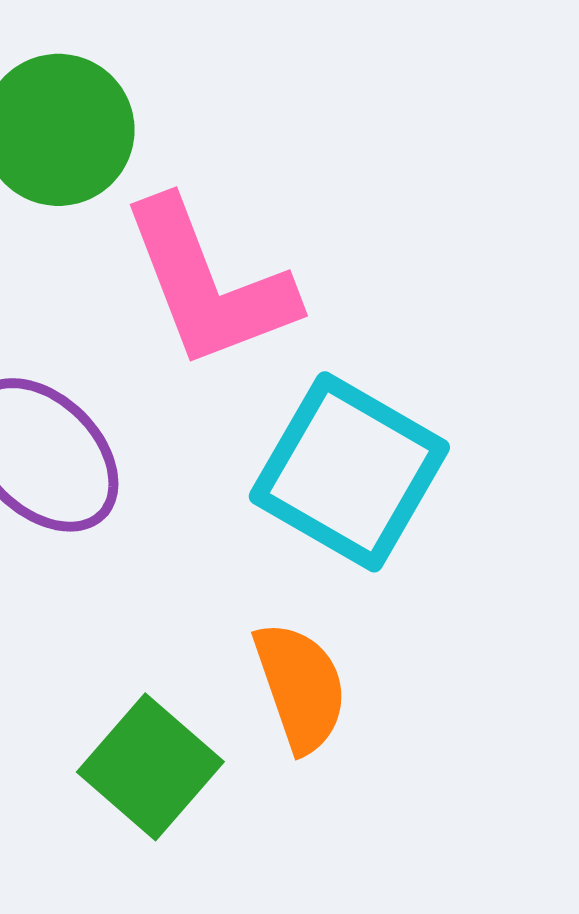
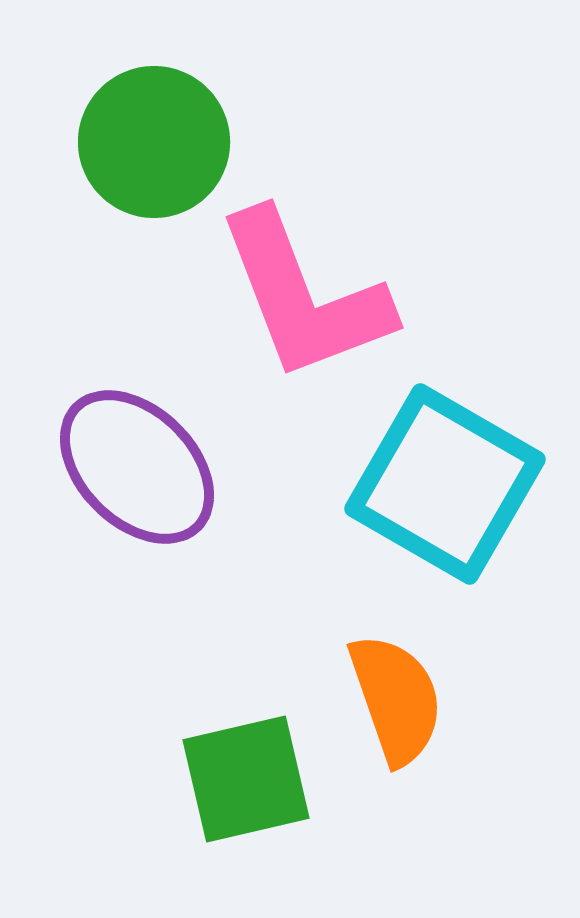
green square: (150, 767) -> (246, 779), turned 36

